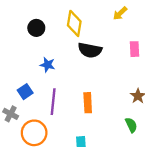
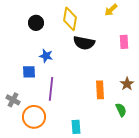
blue square: (25, 92) -> (29, 72), moved, turned 32
orange rectangle: (88, 103) -> (100, 90), moved

